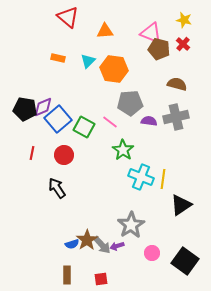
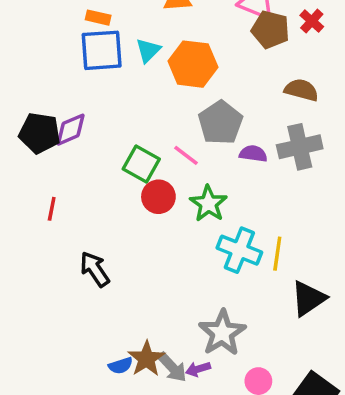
orange rectangle: (58, 58) -> (98, 18), moved
gray pentagon: (130, 103) -> (220, 123), turned -30
blue square: (58, 119) -> (102, 50), moved, turned 36
red circle: (64, 155) -> (158, 197), moved

